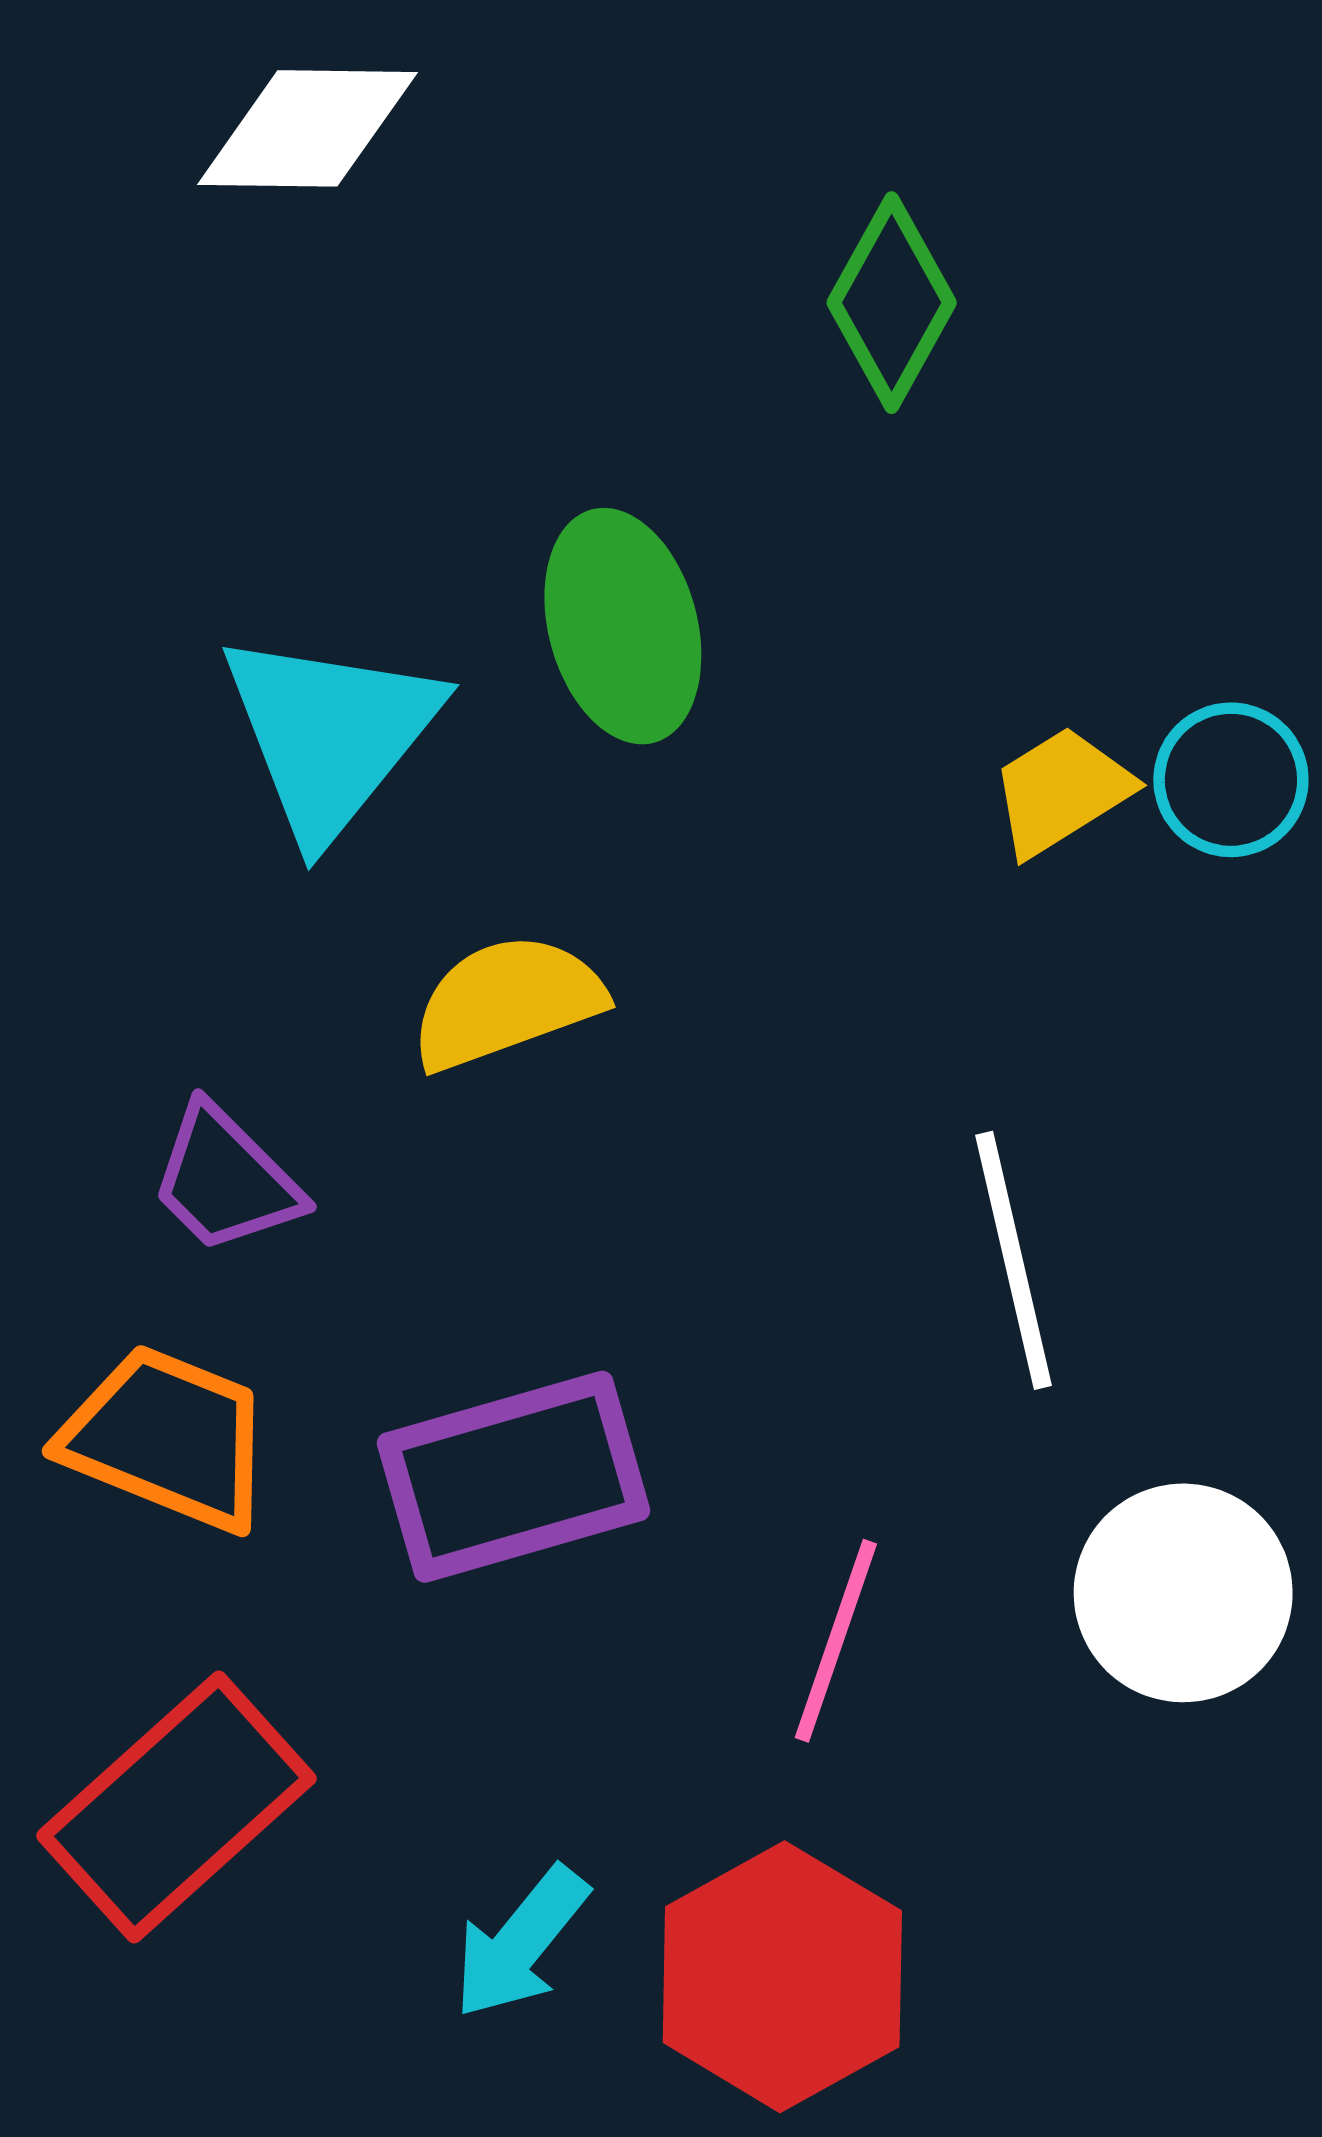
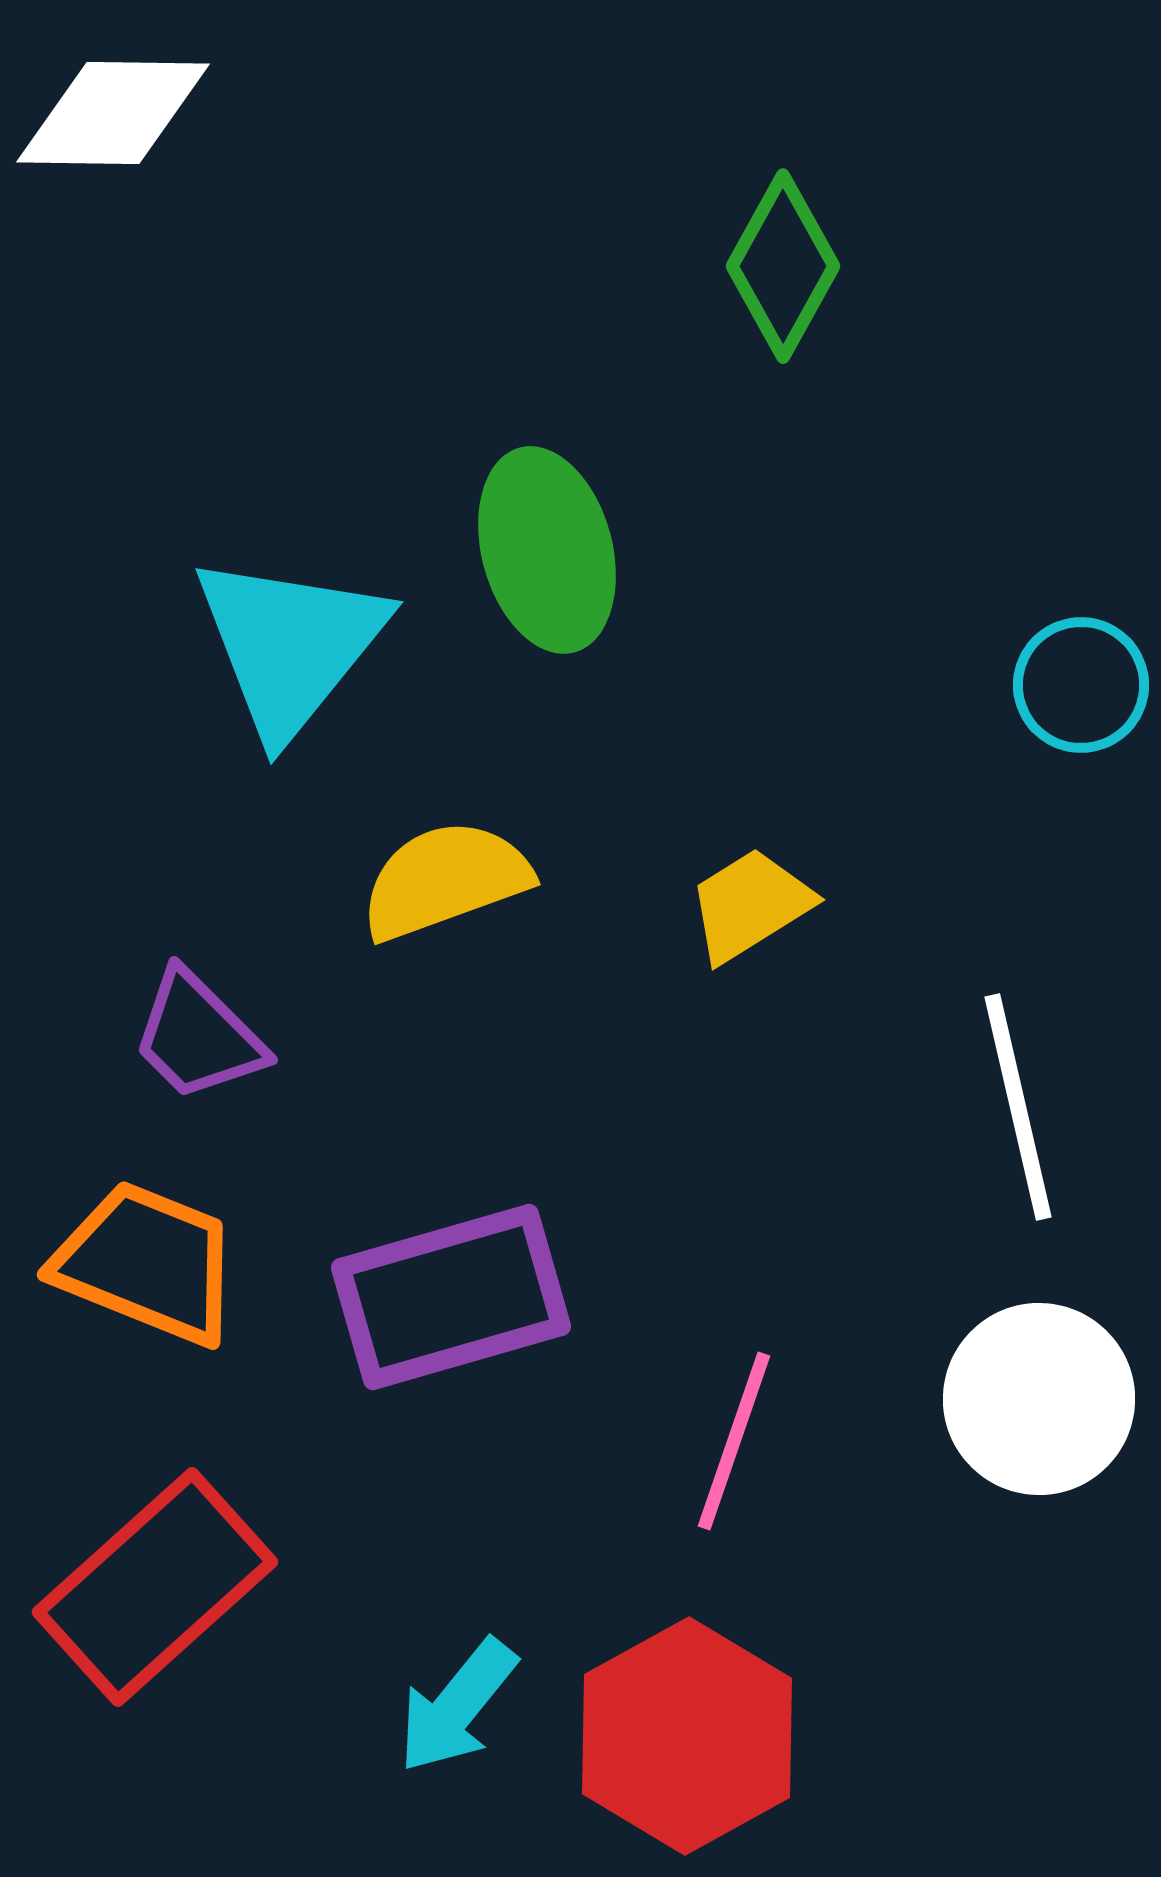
white diamond: (307, 128) -> (113, 113), moved
yellow trapezoid: (1061, 791) -> (750, 905), moved
white line: (1013, 1260) -> (1018, 1107), moved

